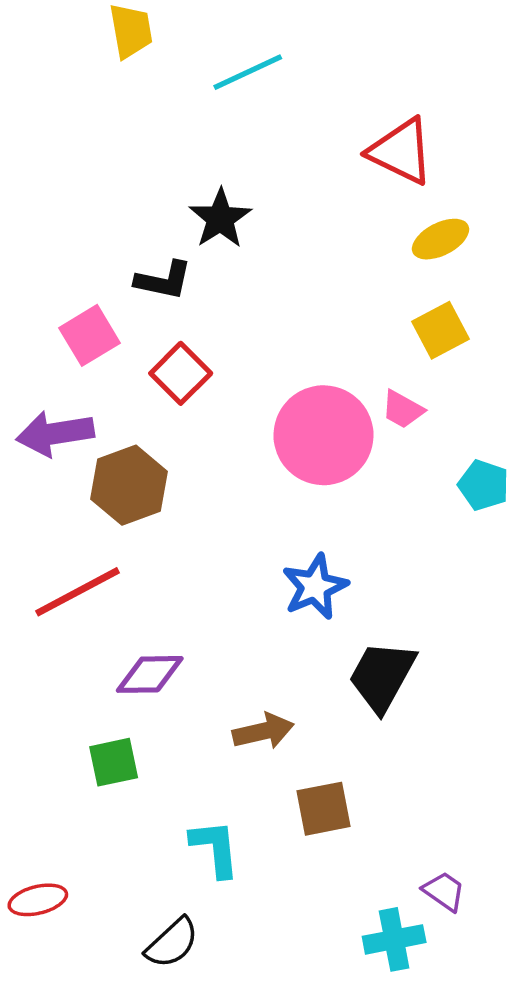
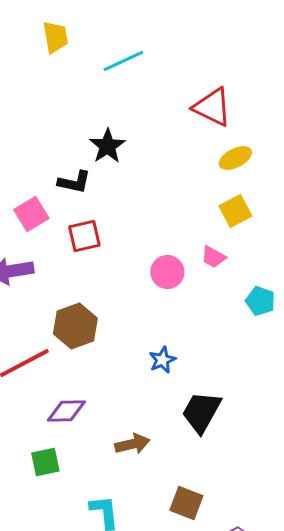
red square: (181, 373) -> (84, 236), turned 32
pink circle: (324, 435) -> (167, 272), size x0.6
brown hexagon: (129, 485) -> (75, 326), moved
blue star: (315, 587) -> (162, 360), size x0.7
brown square: (324, 809) -> (186, 503), moved, turned 32

